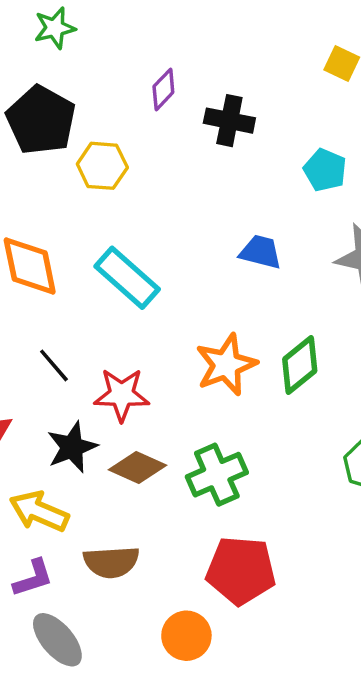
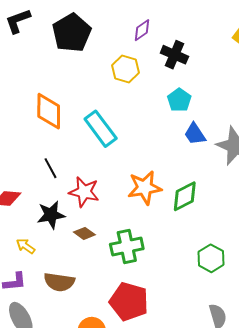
yellow hexagon: (102, 166) -> (126, 69), moved
cyan pentagon: (325, 170) -> (179, 100), moved
blue trapezoid: (261, 252) -> (195, 134), moved, turned -150
brown diamond: (138, 467) -> (84, 233), size x0.7
yellow arrow: (39, 511) -> (26, 246), size x0.6

